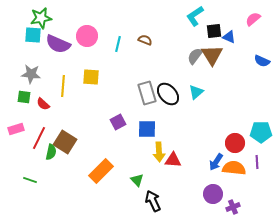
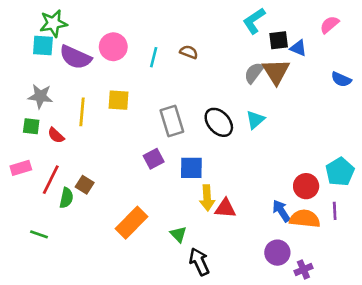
gray rectangle: (147, 93) -> (172, 121), moved
cyan pentagon: (261, 132) -> (340, 172), turned -30
brown square: (65, 142) -> (85, 185), size x0.6
blue arrow: (216, 162) -> (281, 211), turned 114

